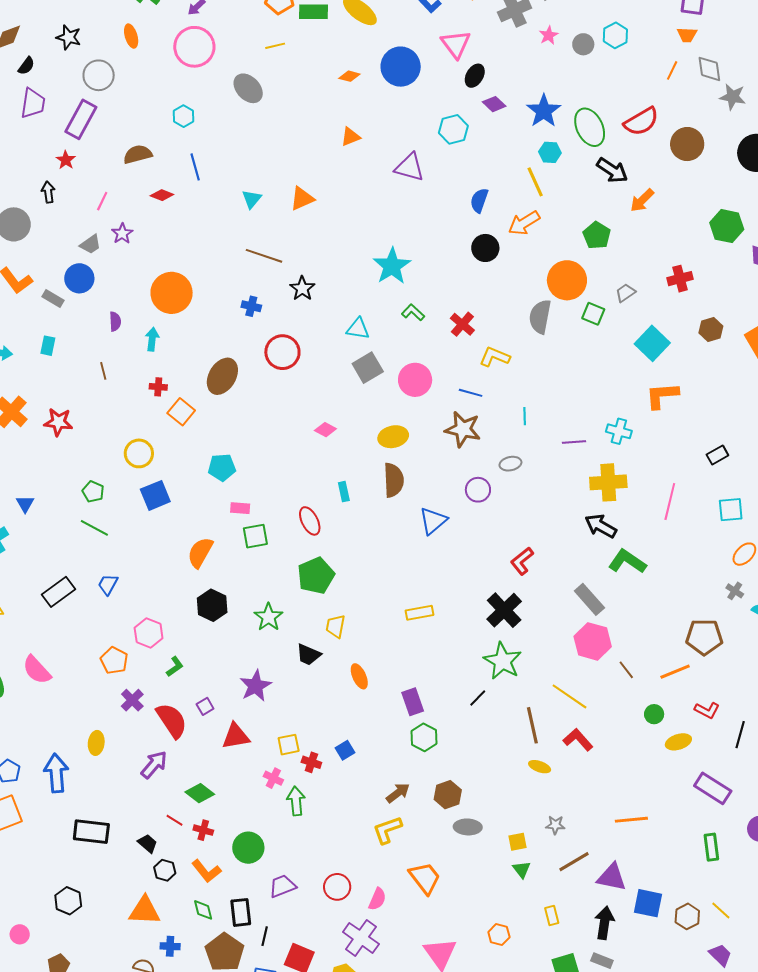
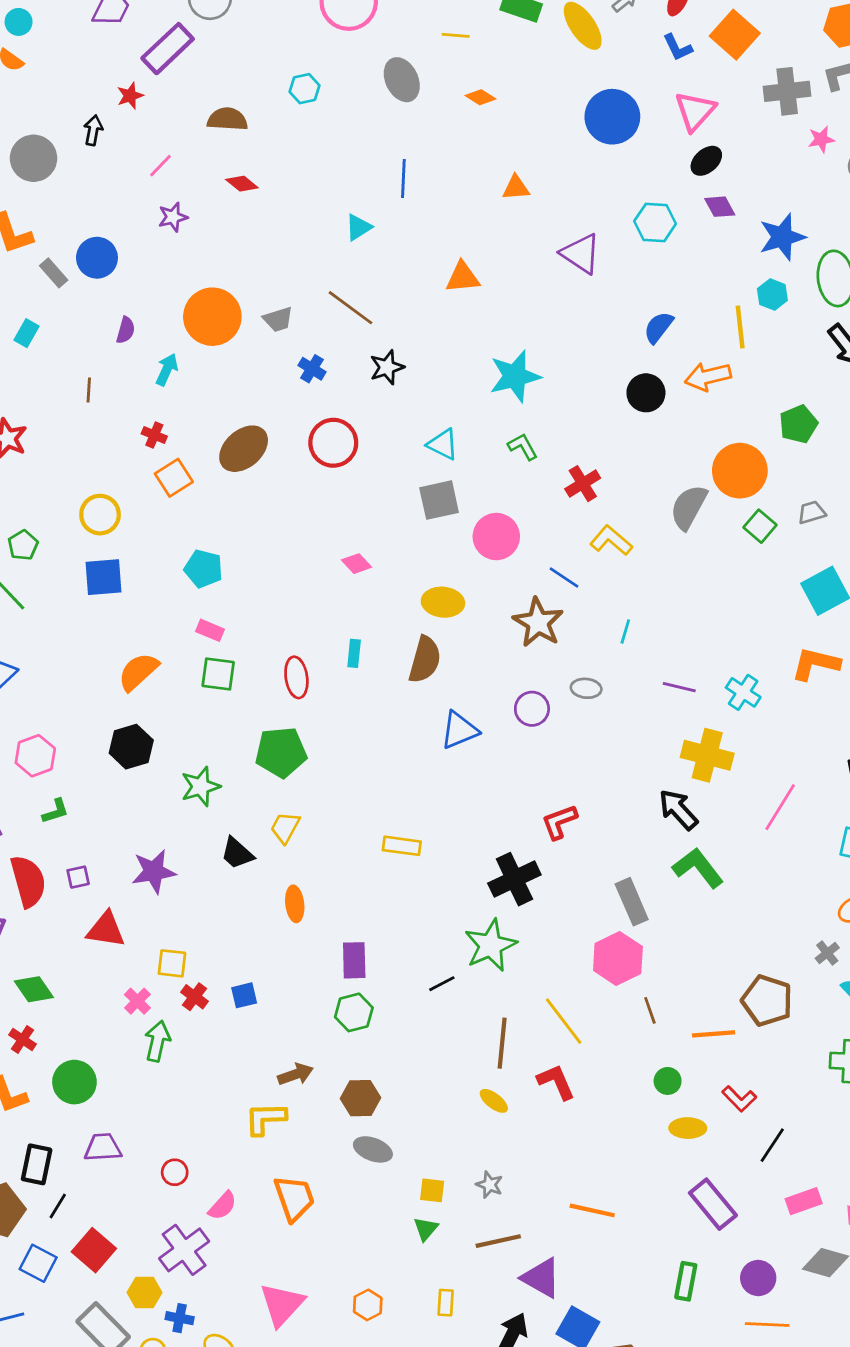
orange diamond: (349, 76) -> (480, 97), moved
blue line: (195, 167) -> (403, 179), moved
orange triangle: (302, 199) -> (463, 277), moved
gray trapezoid: (90, 244) -> (278, 319), moved
red circle: (337, 887) -> (175, 1172), size x0.7

